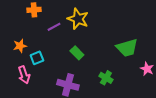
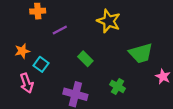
yellow star: (78, 19) -> (109, 21), moved
cyan square: (37, 58) -> (41, 64), turned -32

